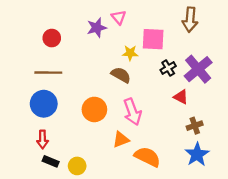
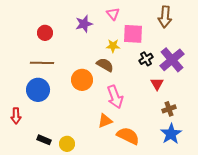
pink triangle: (119, 17) -> (113, 14), moved
red triangle: (181, 97) -> (157, 84), turned 32
orange circle: (94, 109) -> (82, 80), moved
red arrow: (43, 139) -> (16, 116), moved

